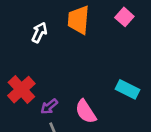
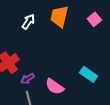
pink semicircle: (86, 112) -> (55, 87), turned -30

